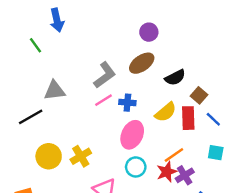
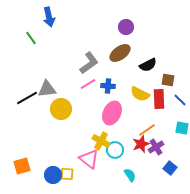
gray triangle: (55, 91) -> (47, 89), moved
brown square: (199, 95) -> (168, 80), turned -32
yellow semicircle: (166, 112) -> (140, 94), turned 66
yellow circle: (49, 156) -> (61, 109), moved
yellow cross: (81, 156) -> (101, 141), moved, turned -30
cyan circle: (136, 167) -> (115, 150), moved

